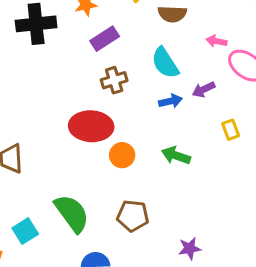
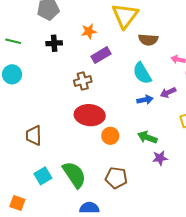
black cross: (36, 24) -> (54, 43), size x0.6
brown cross: (114, 80) -> (83, 81), moved
cyan square: (25, 231) -> (43, 176), moved
purple star: (190, 248) -> (160, 158), moved

